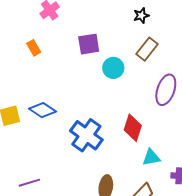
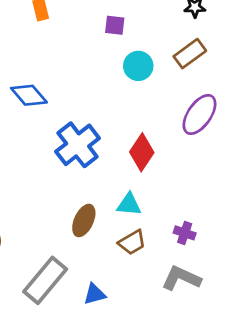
purple square: (89, 44) -> (115, 25), size x0.7
cyan triangle: (151, 158) -> (129, 205), moved

